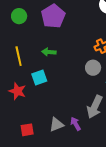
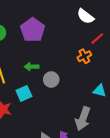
gray circle: (93, 68) -> (51, 79), moved

